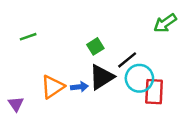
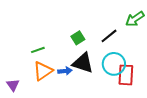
green line: (28, 37) -> (38, 50), moved
black line: (127, 60) -> (109, 36), moved
black triangle: (101, 77) -> (83, 63), turned 50

